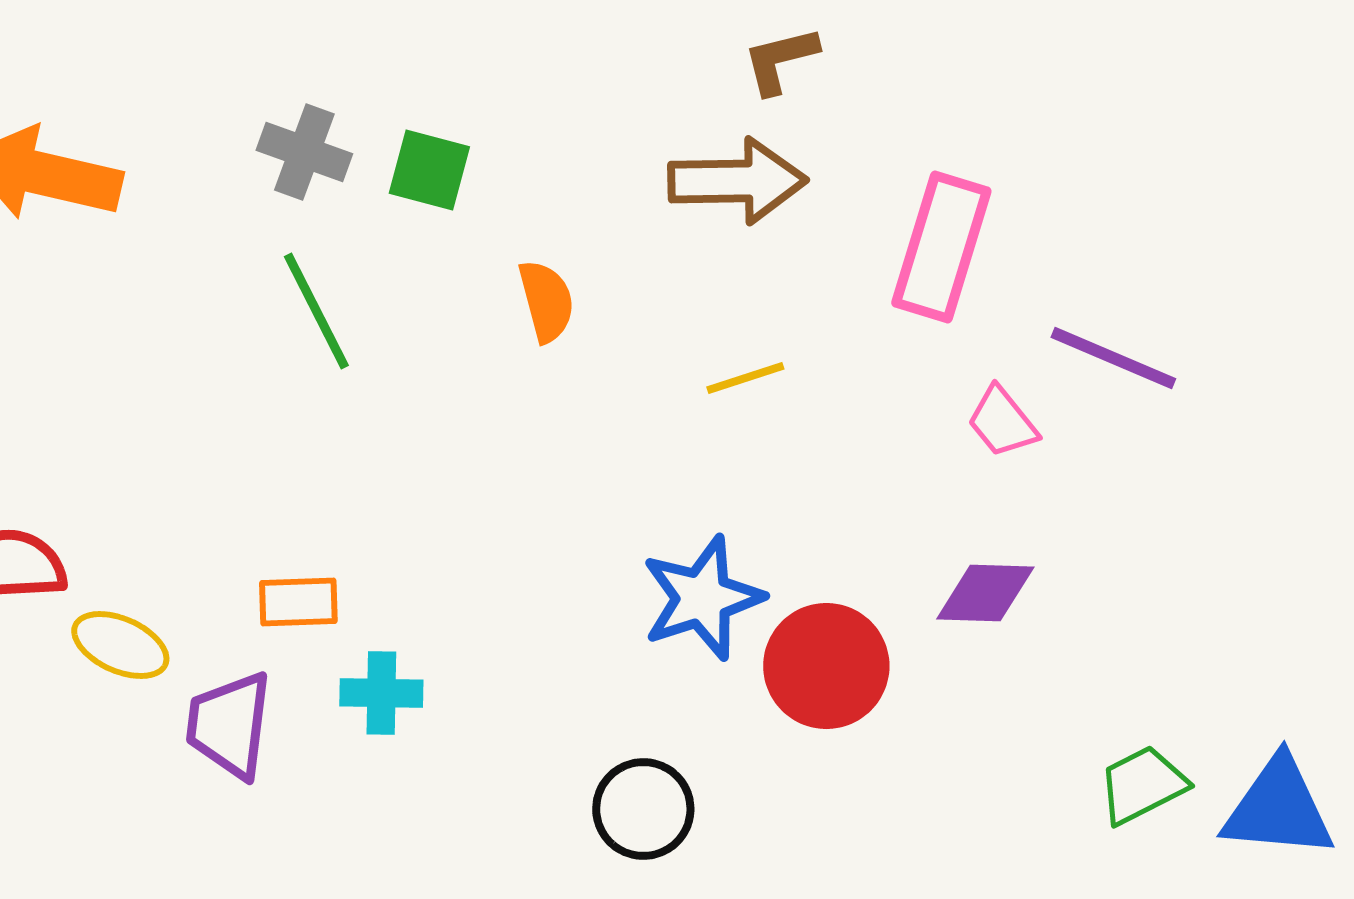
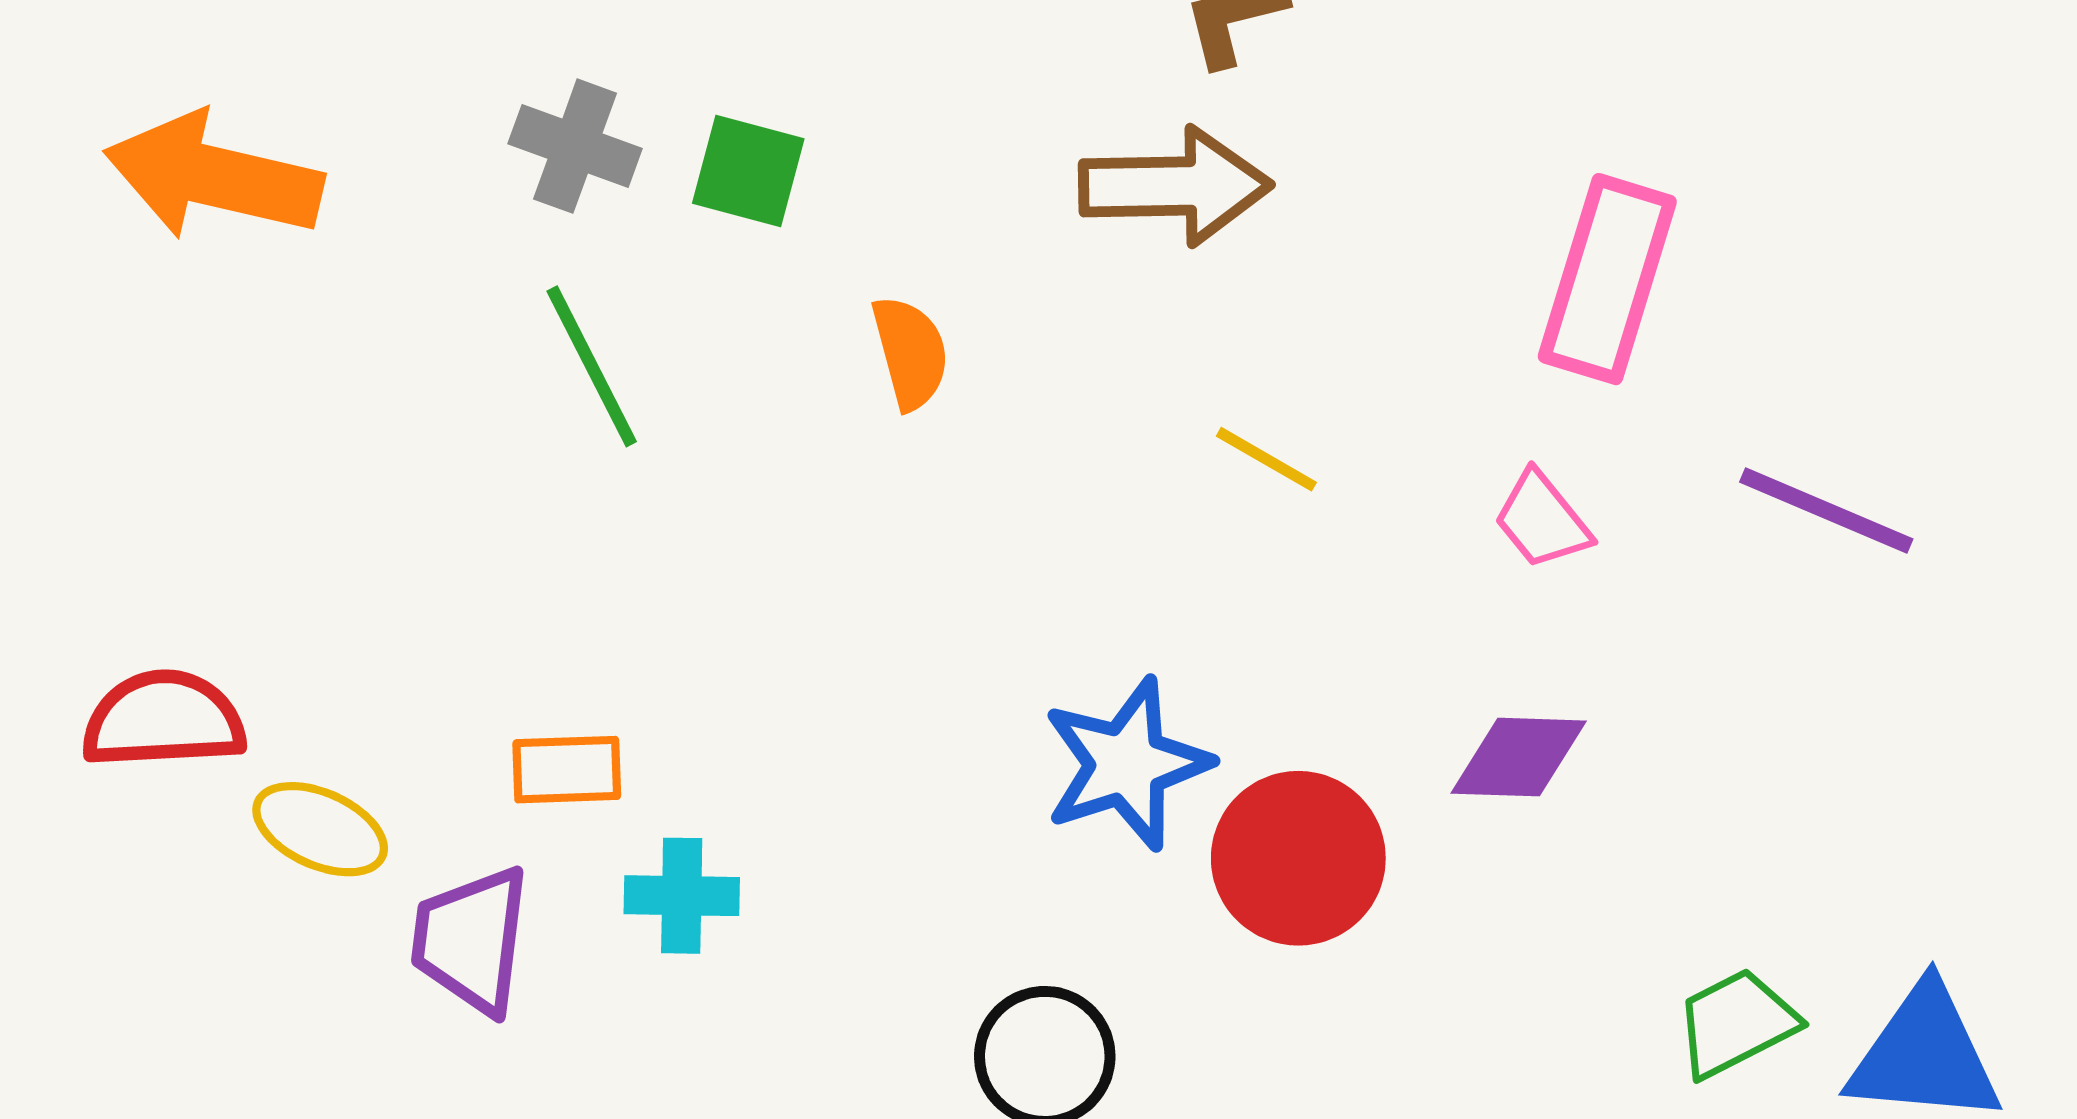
pink rectangle: (941, 247) -> (1607, 279), moved
purple line: (1113, 358) -> (1826, 510), moved
yellow line: (745, 378) -> (1266, 459), moved, turned 48

